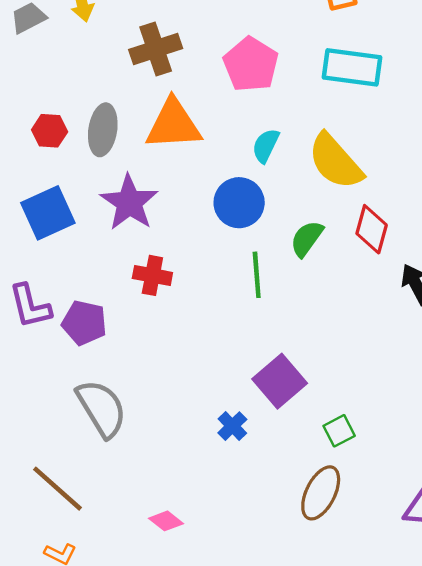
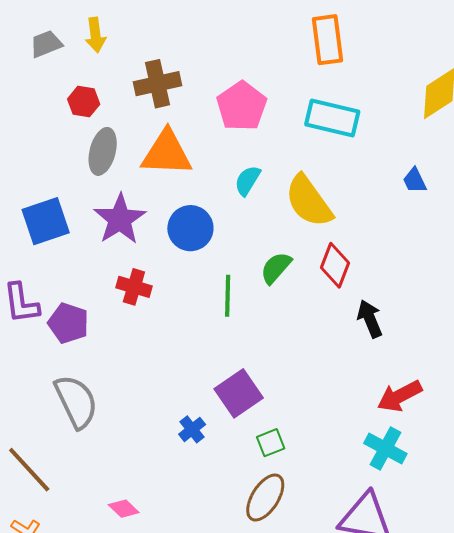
red hexagon: (50, 131) -> (84, 102), moved
blue circle: (239, 203) -> (190, 228), moved
green square: (339, 431) -> (271, 443), moved

